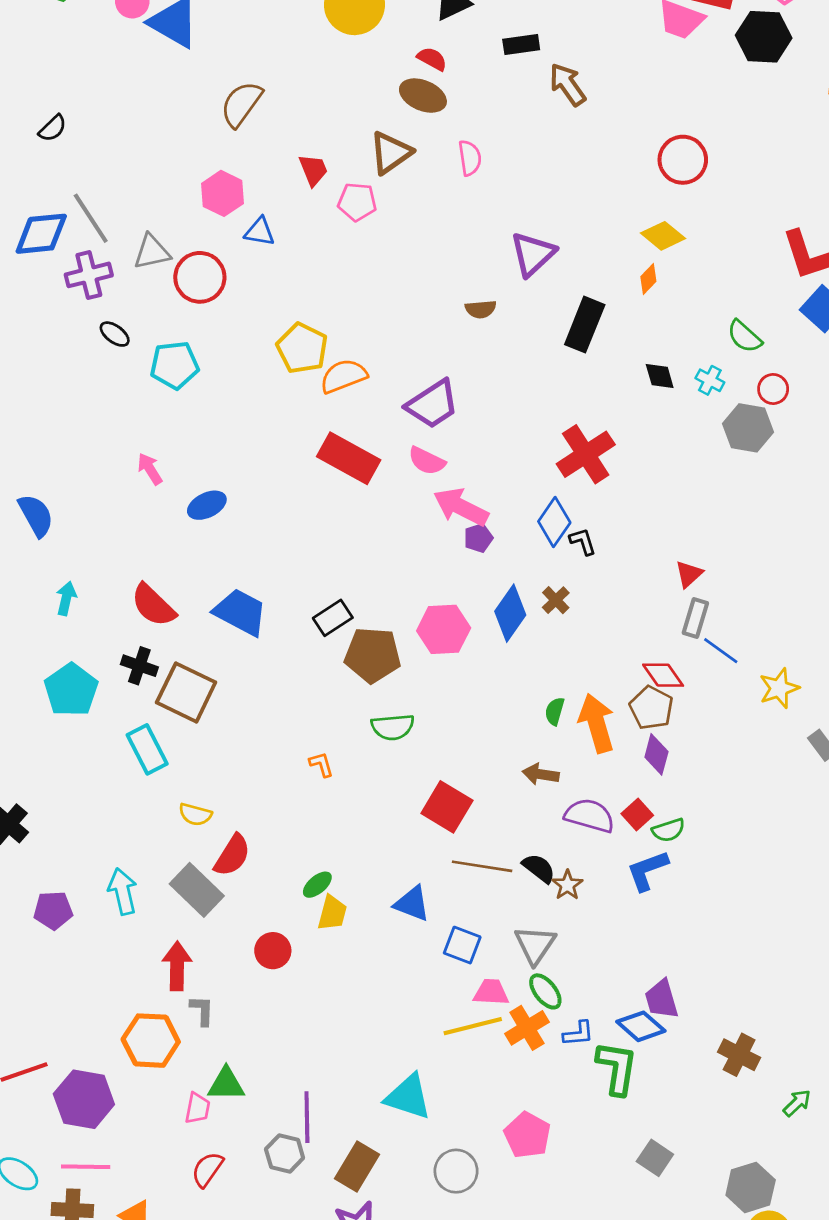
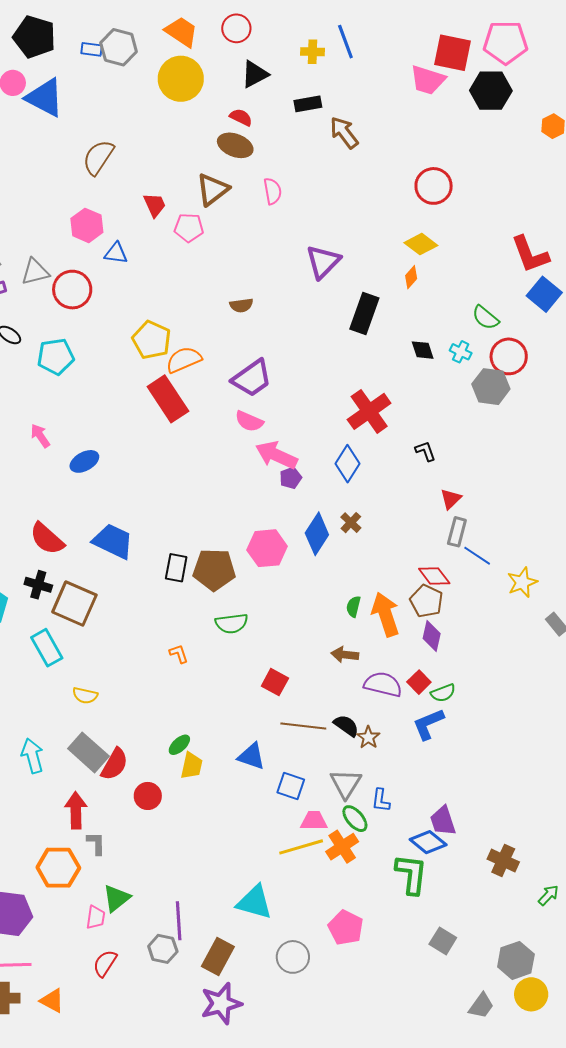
brown semicircle: (481, 309) -> (241, 305), moved
red circle: (773, 389) -> (509, 356), size x1.6
red rectangle: (349, 458) -> (168, 399), moved, turned 30
black L-shape: (583, 541) -> (425, 451), moved
black rectangle: (333, 618) -> (176, 568), moved, turned -44
red square: (447, 807) -> (275, 682), size x0.7
red semicircle: (232, 855) -> (115, 764), moved
blue L-shape: (578, 1034) -> (381, 800), moved, turned 105
green triangle: (226, 1084) -> (116, 898), turned -36

